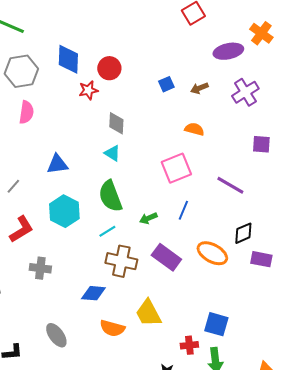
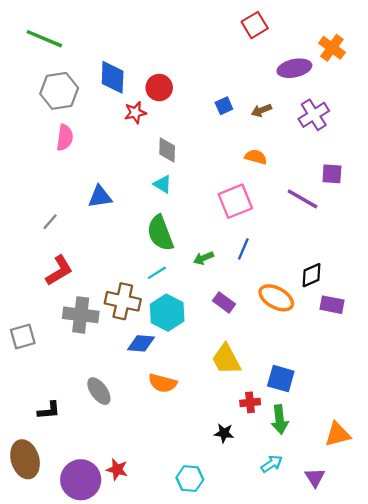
purple line: (230, 185) -> (302, 199), moved
cyan hexagon: (64, 211) -> (167, 313), moved
purple rectangle: (166, 257) -> (224, 302), size x0.7
brown cross: (121, 261) -> (123, 301), moved
gray cross: (40, 268) -> (81, 315), size x1.4
yellow trapezoid: (148, 313) -> (226, 359), moved

